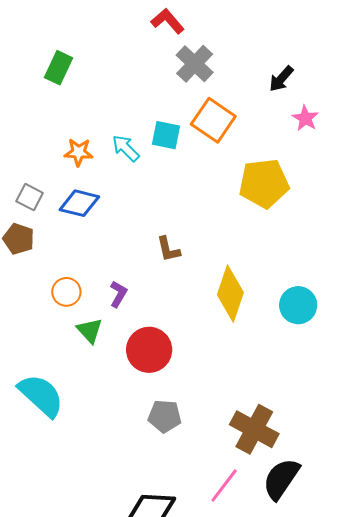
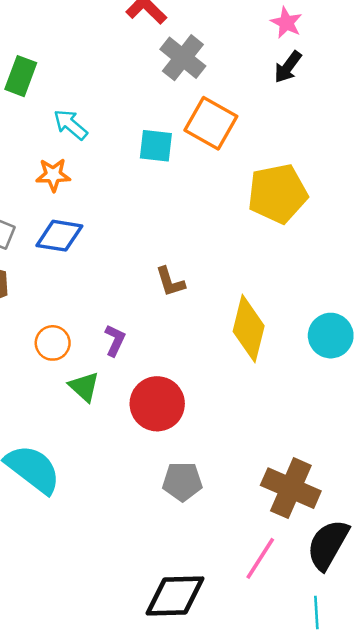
pink star: (305, 118) -> (286, 23), moved
cyan arrow: (126, 148) -> (71, 125), moved

